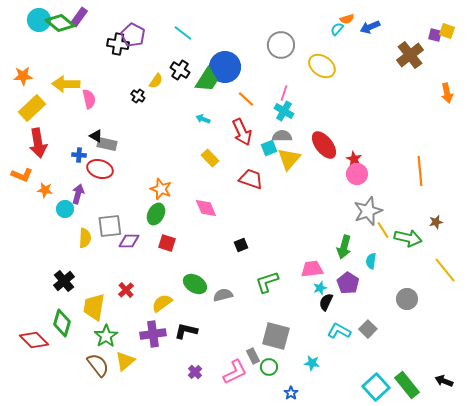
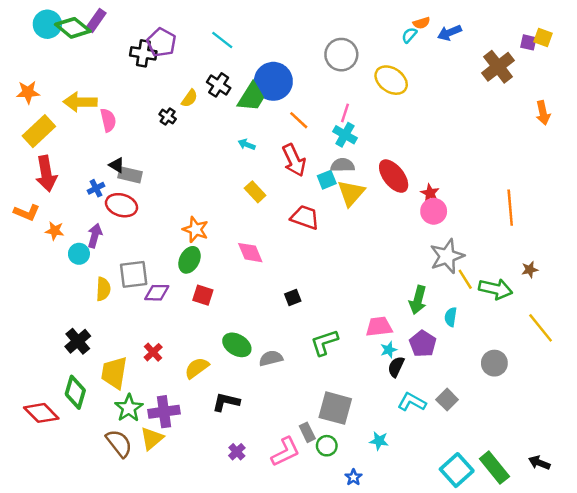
blue cross: (79, 155) -> (96, 188), turned -32
purple cross: (153, 334) -> (164, 412), moved

